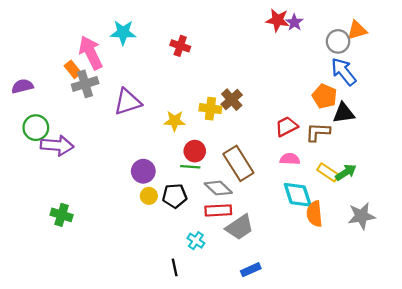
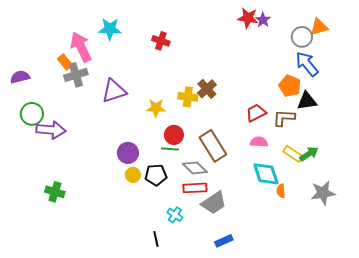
orange semicircle: (314, 214) -> (281, 191), size x0.6

